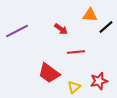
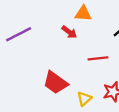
orange triangle: (90, 15) -> (83, 14), moved
red line: (76, 52) -> (98, 58), moved

